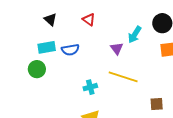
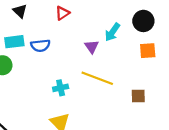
red triangle: (89, 19) -> (62, 13), turned 48
brown square: (157, 104) -> (138, 96), moved

